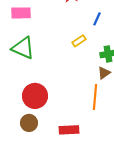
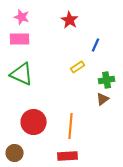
orange line: (95, 97) -> (71, 126), moved
brown circle: (29, 123) -> (15, 153), moved

